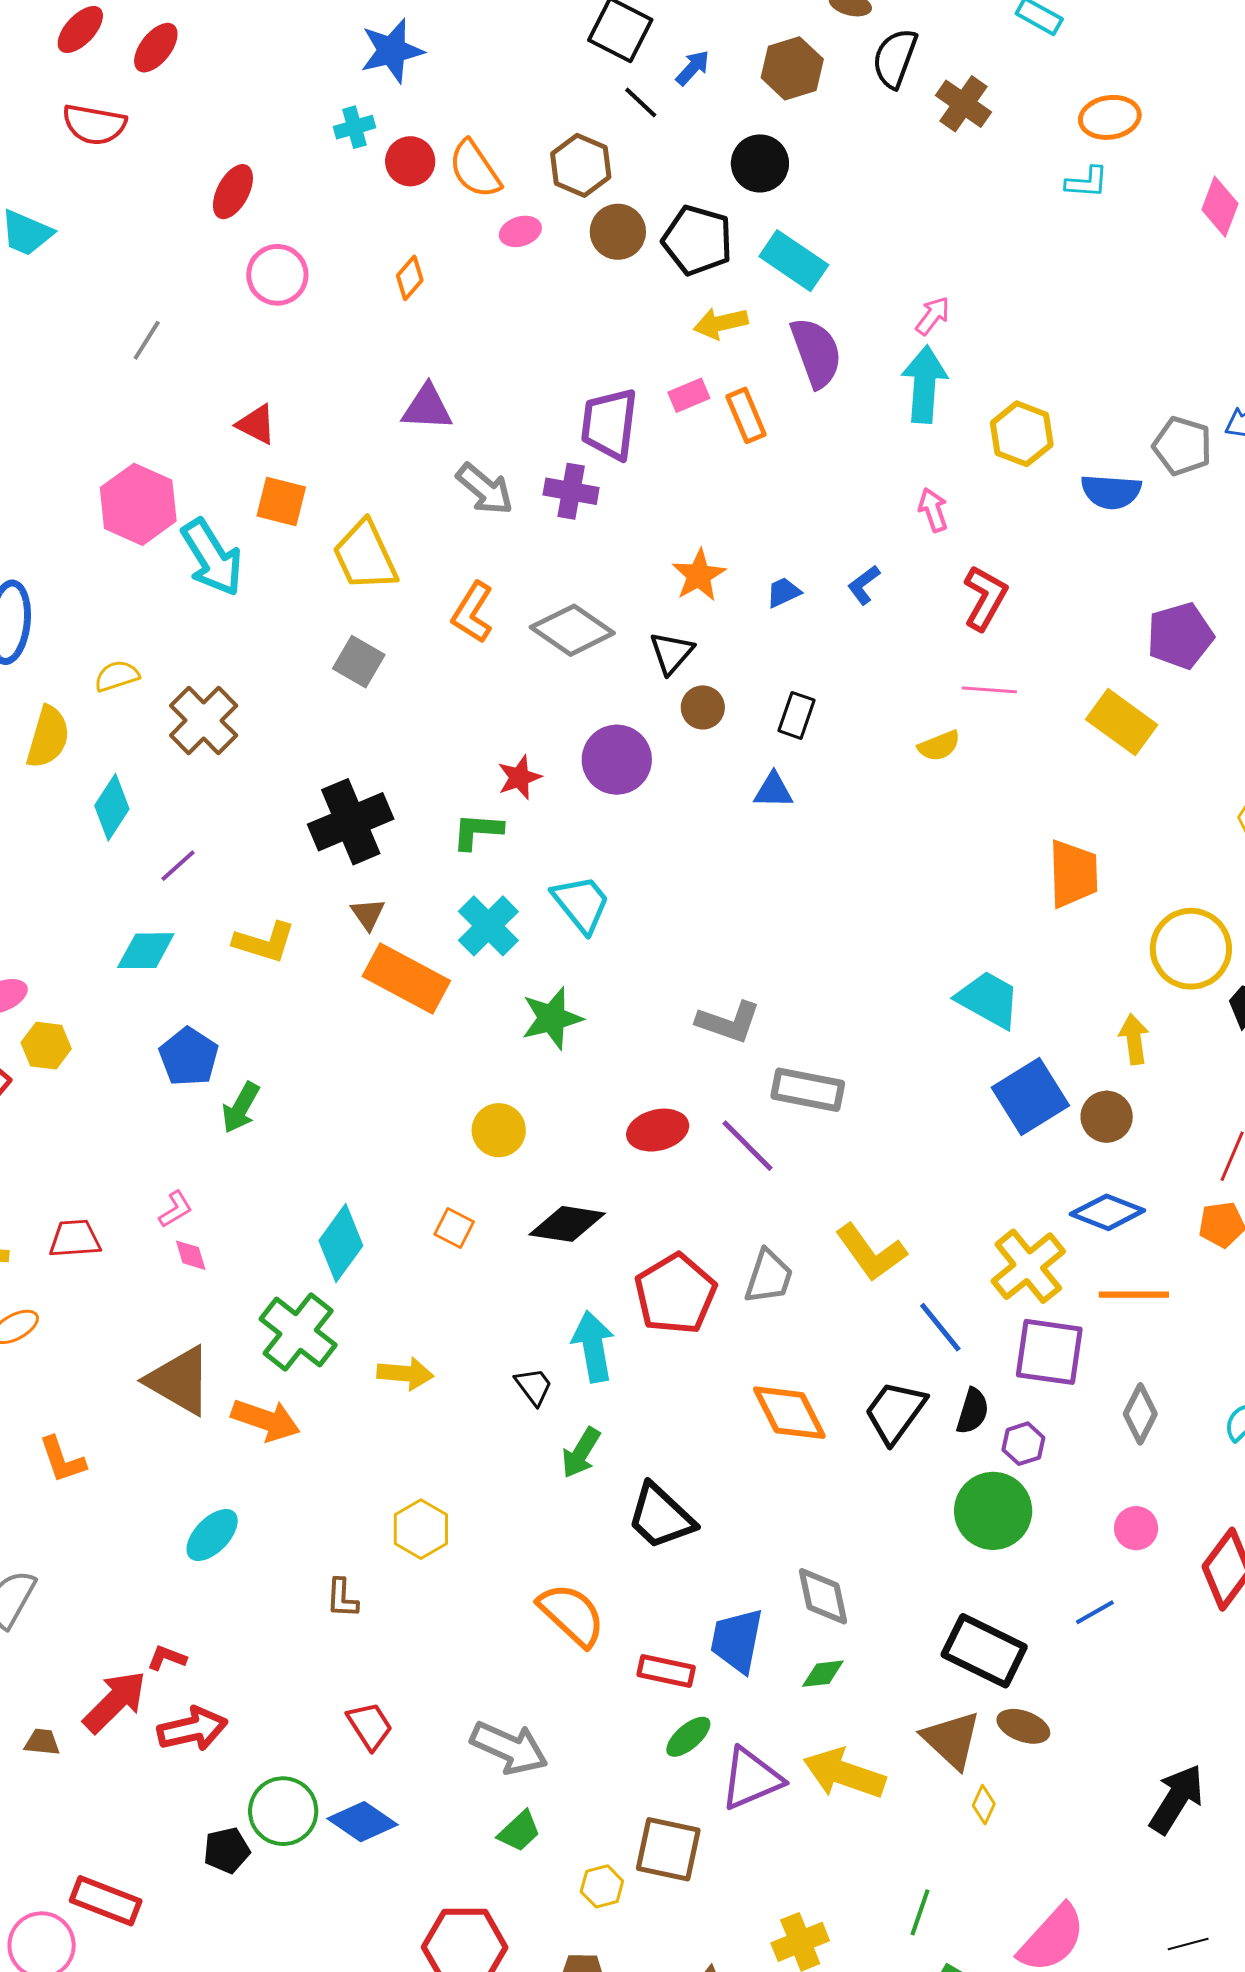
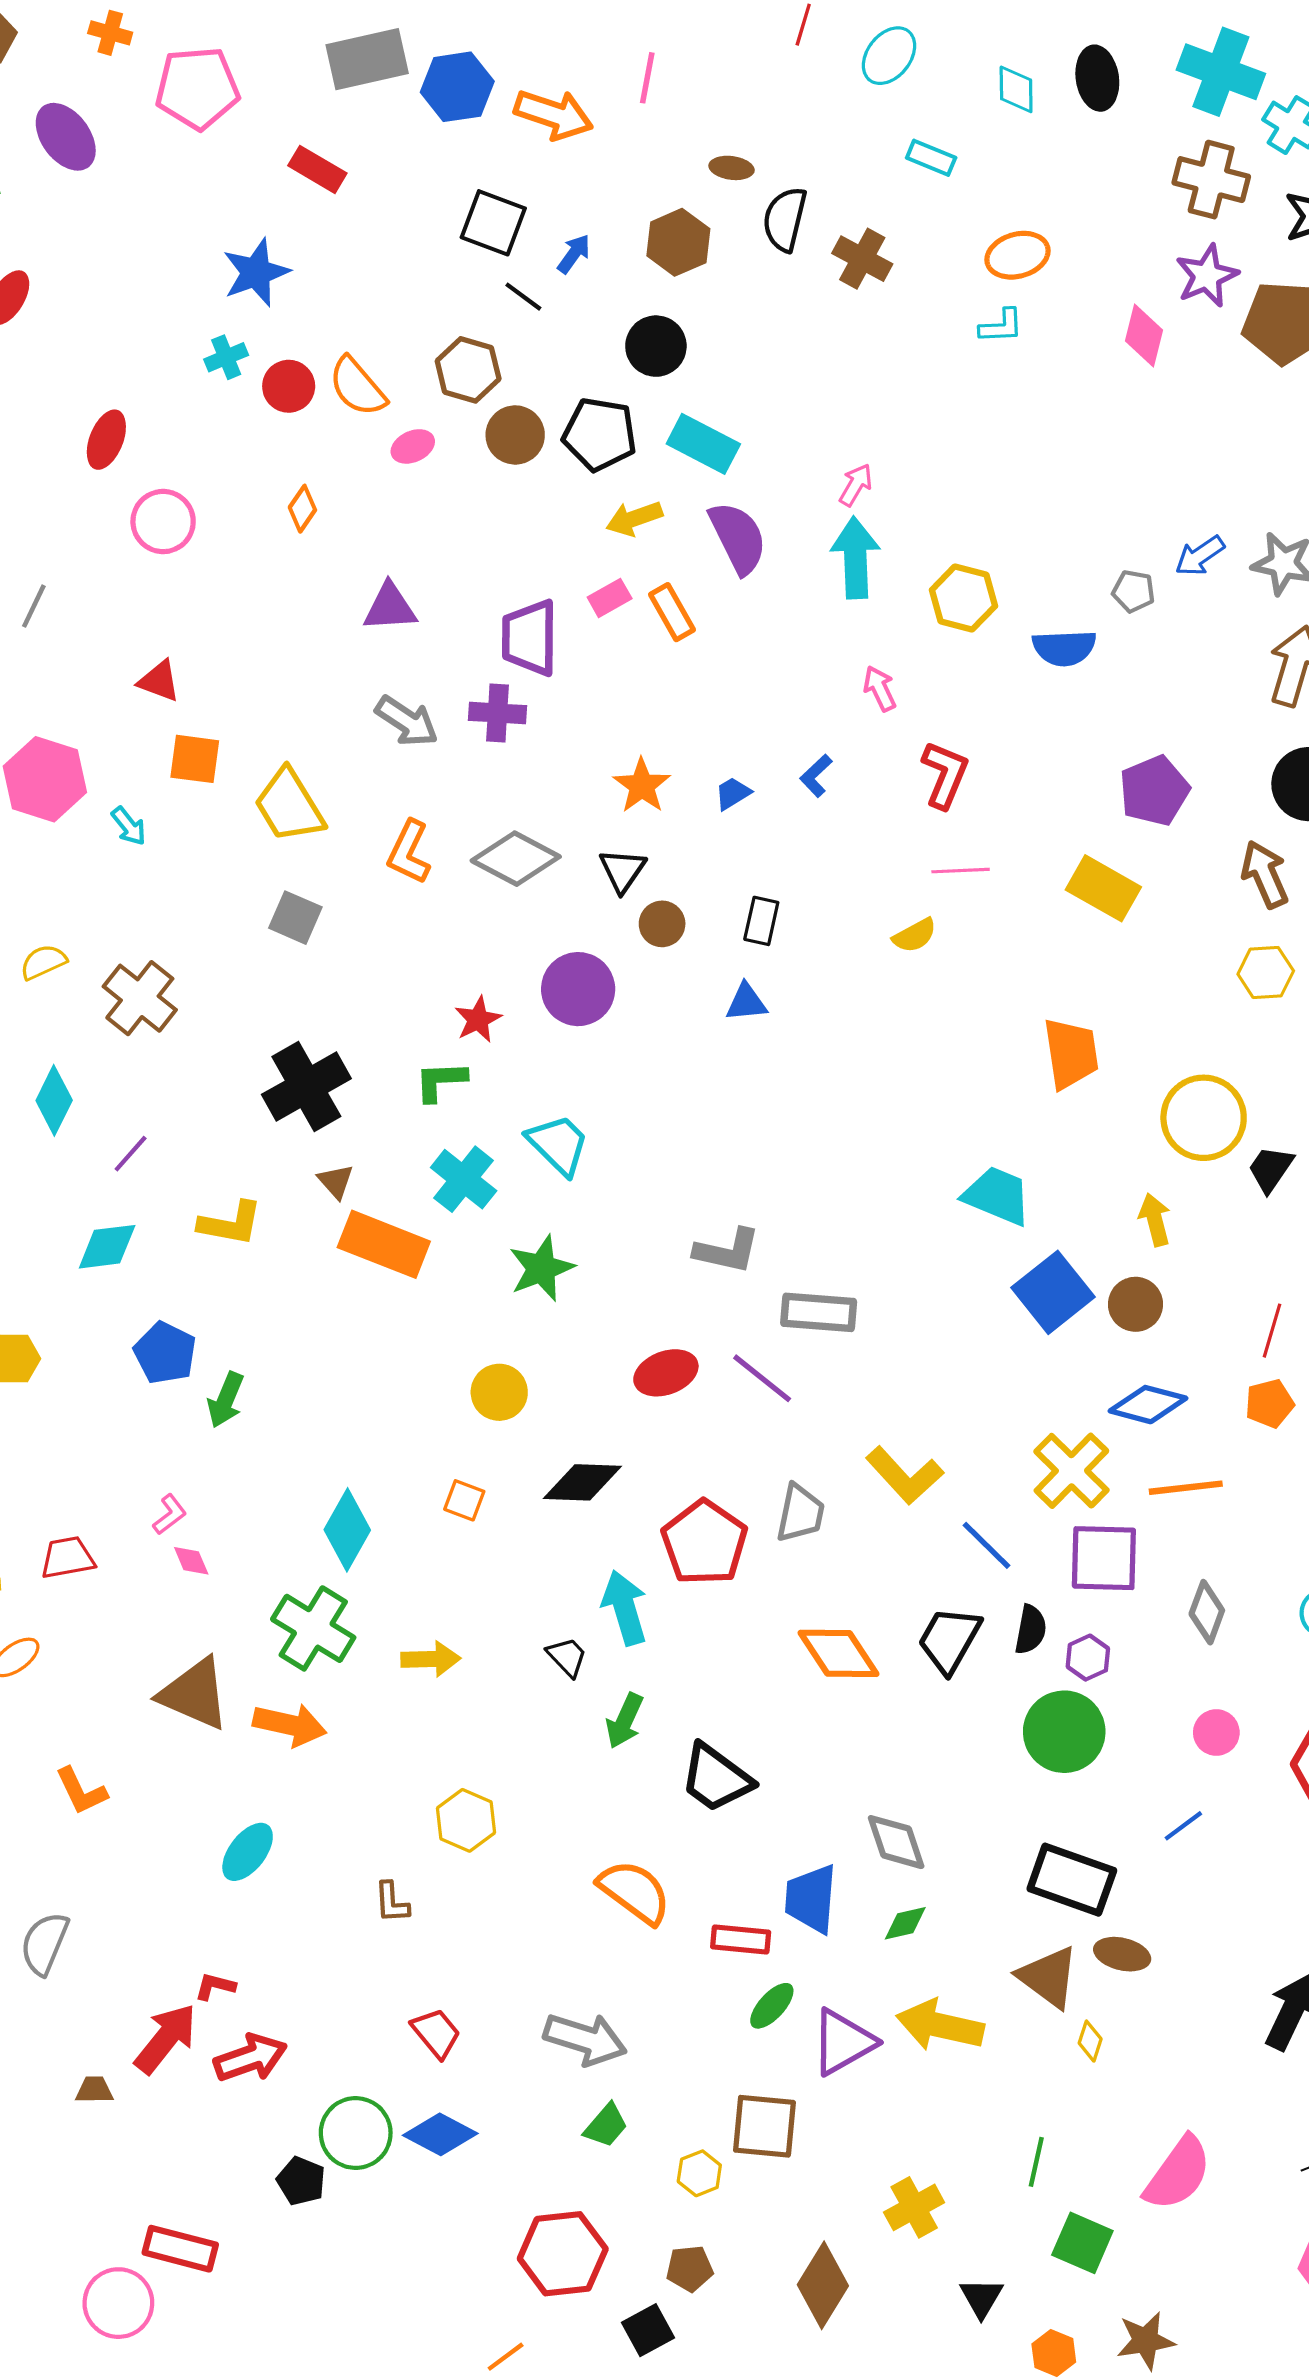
purple triangle: (427, 407) -> (390, 607), moved
gray pentagon: (1182, 446) -> (1133, 591), size x0.7
cyan arrow: (212, 557) -> (129, 826), size x0.5
black pentagon: (227, 1850) -> (301, 2181), turned -30

